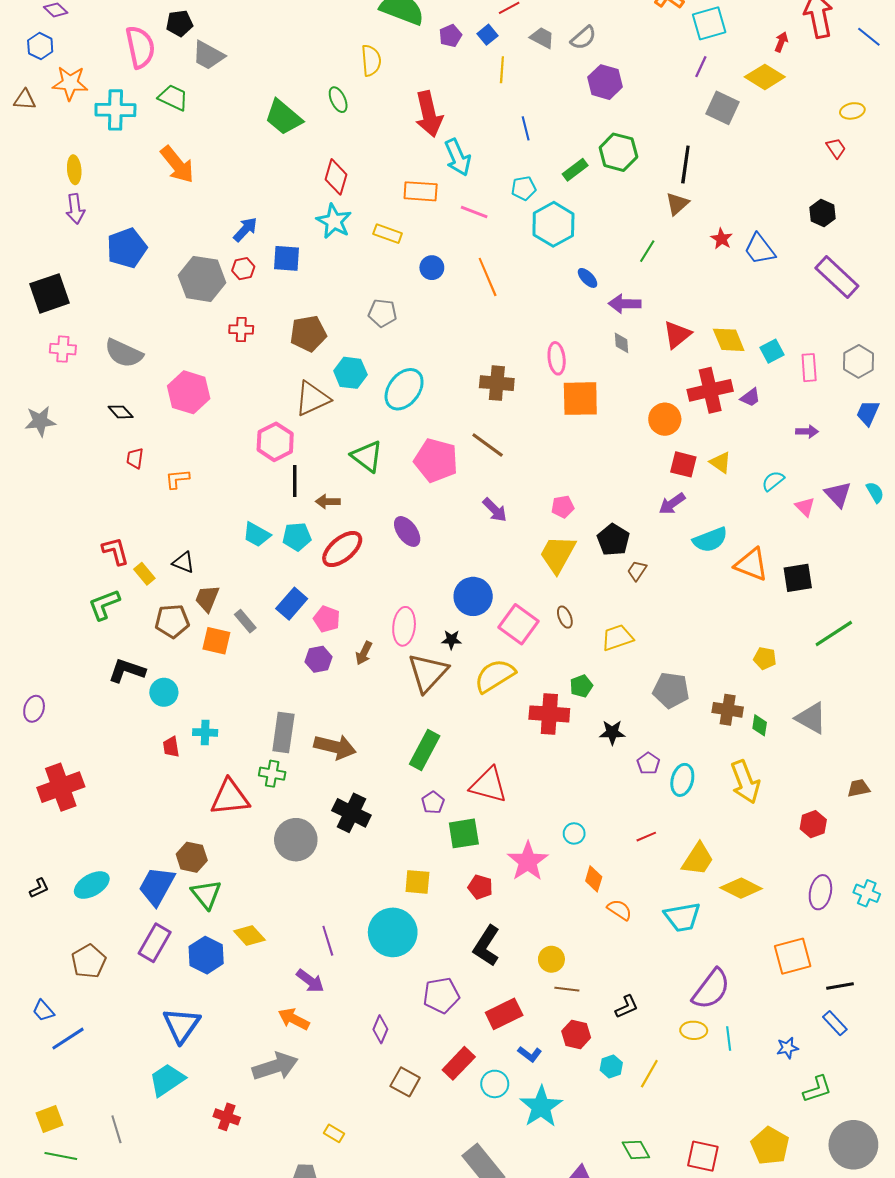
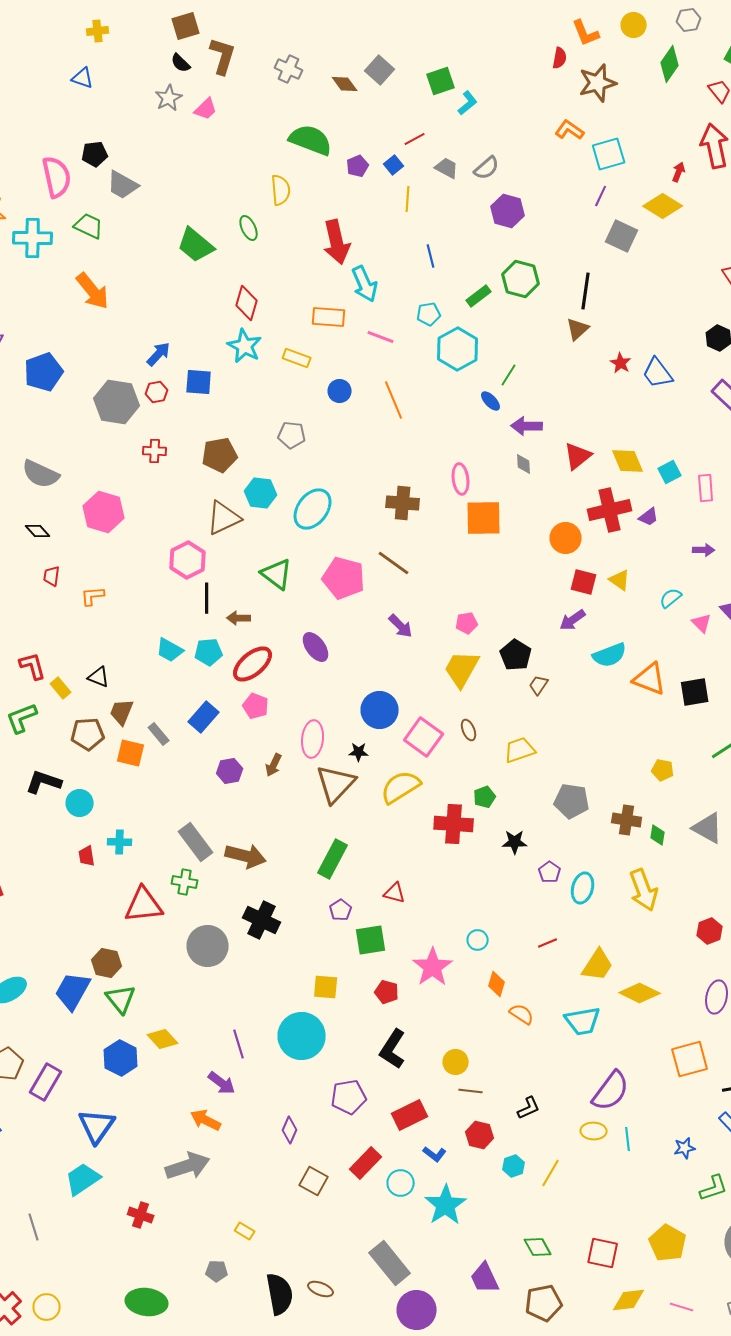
green line: (647, 251) -> (509, 375), moved
pink pentagon: (327, 619) -> (256, 706), moved
gray rectangle: (283, 732) -> (196, 842), turned -45
red triangle: (489, 785) -> (395, 893), size x0.6
purple rectangle: (155, 943) -> (46, 1082), moved

